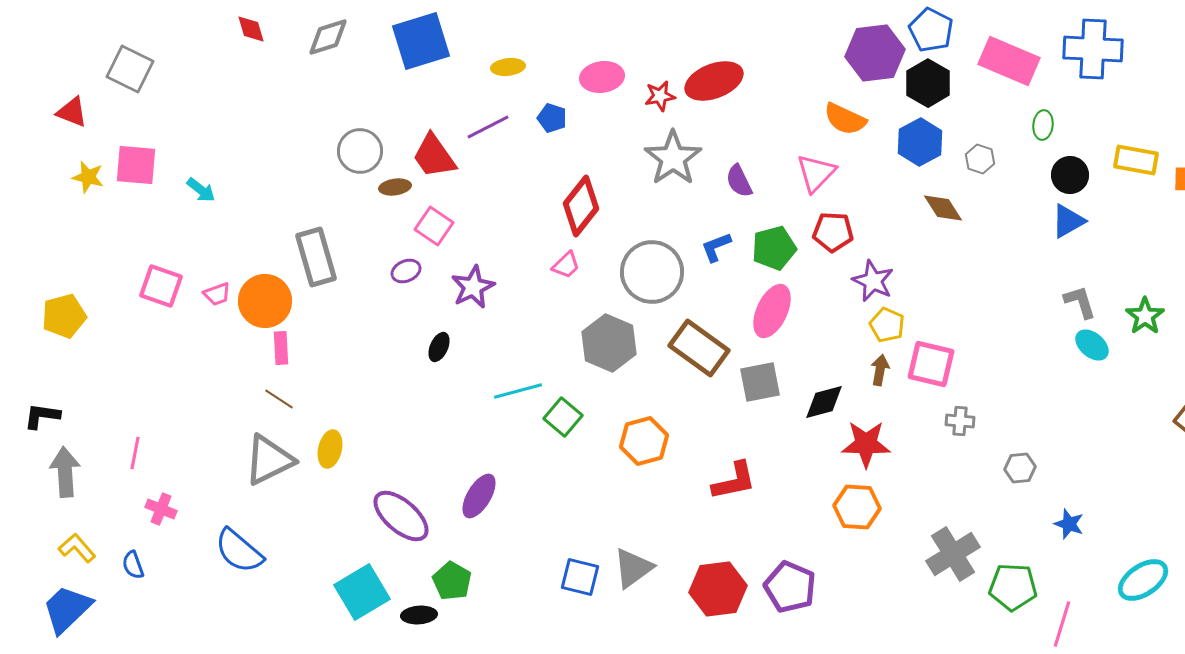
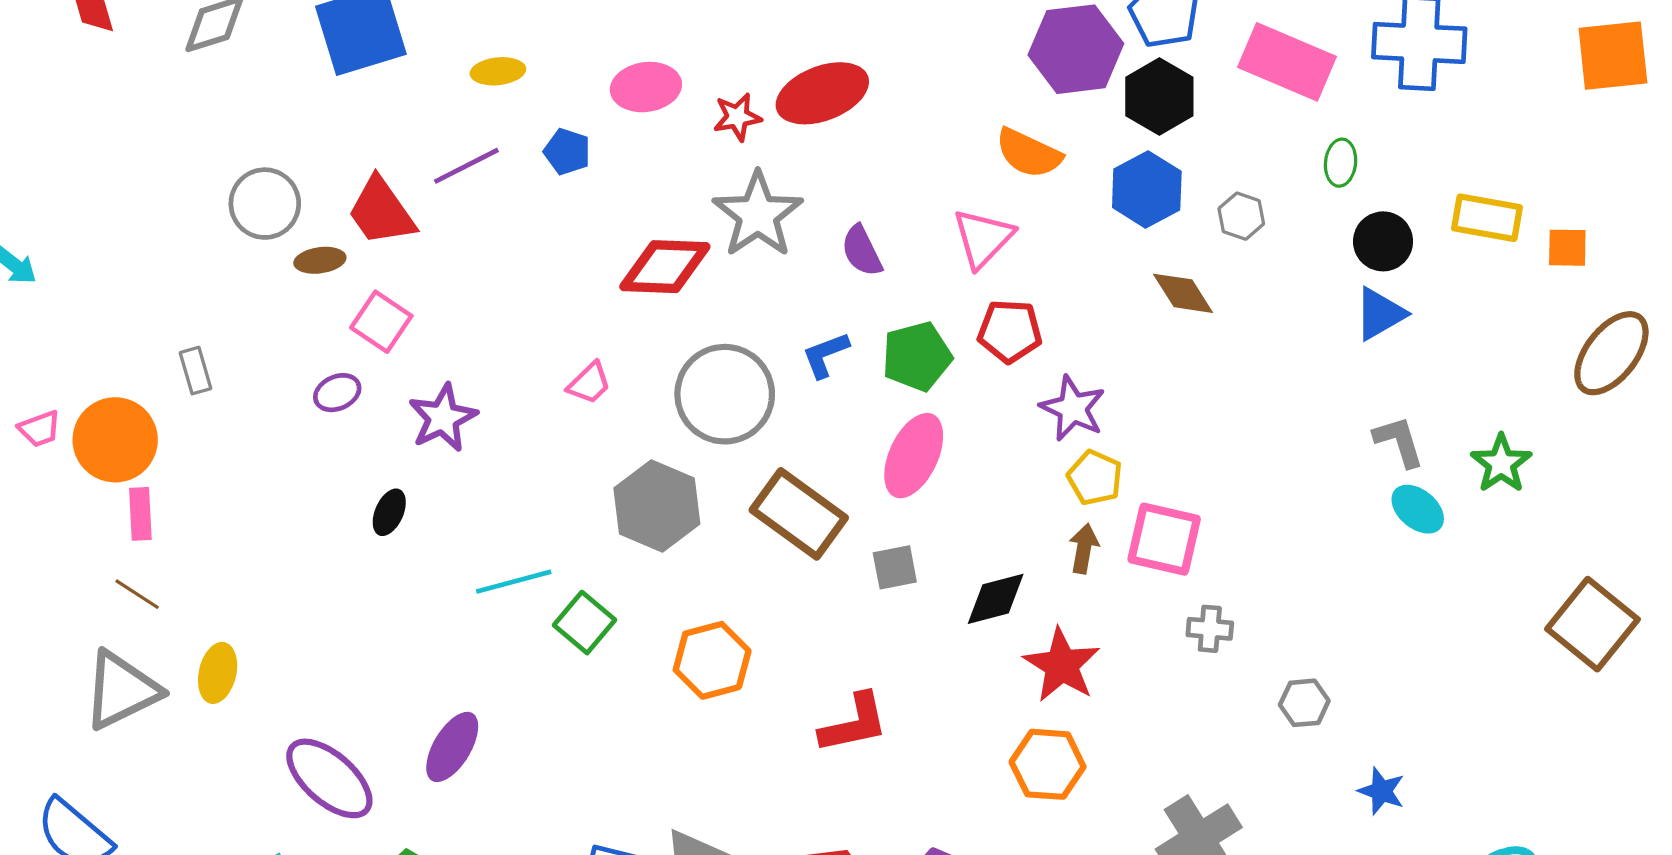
red diamond: (581, 206) -> (665, 267), moved, turned 54
gray rectangle: (316, 257) -> (195, 371), size x0.5
gray square: (760, 382) -> (895, 567), size x0.7
red star: (866, 444) -> (1062, 665), turned 30

